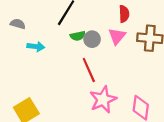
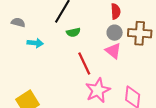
pink triangle: (117, 36) -> (113, 51), moved, turned -30
gray circle: (92, 39) -> (115, 33), moved

